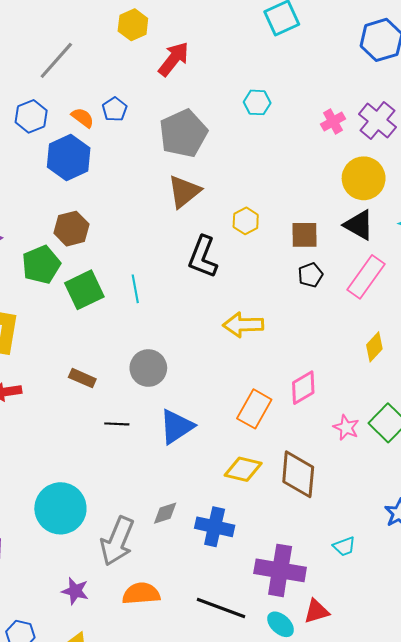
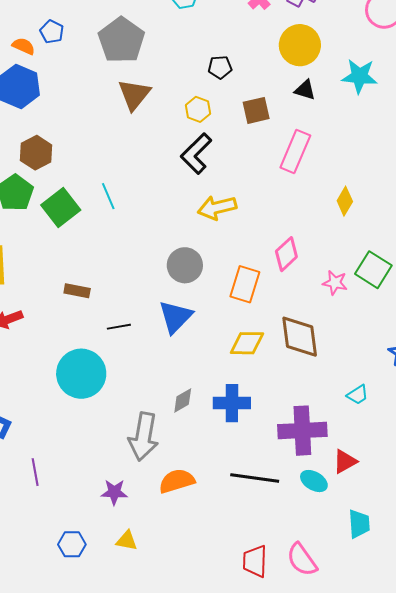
black triangle: (359, 225) -> (305, 90), size x0.7
black L-shape: (203, 257) -> (196, 154), moved, turned 36
black pentagon: (311, 275) -> (220, 67), moved, turned 30
pink rectangle: (366, 277) -> (295, 152), moved
gray circle: (148, 368) -> (185, 265), moved
cyan circle: (60, 508) -> (81, 374), moved

